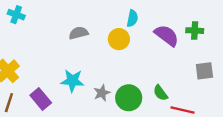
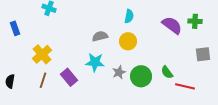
cyan semicircle: (132, 18) -> (129, 16), moved
gray semicircle: (79, 33) -> (100, 36), moved
yellow circle: (119, 39) -> (128, 41), moved

